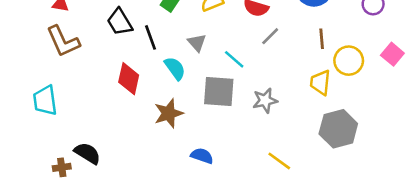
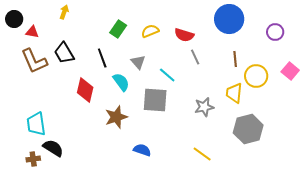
black trapezoid: (120, 22) -> (64, 53), moved
gray line: (270, 36) -> (195, 57), turned -70
cyan trapezoid: (45, 100) -> (36, 124), moved
gray star: (265, 100) -> (204, 107), moved

